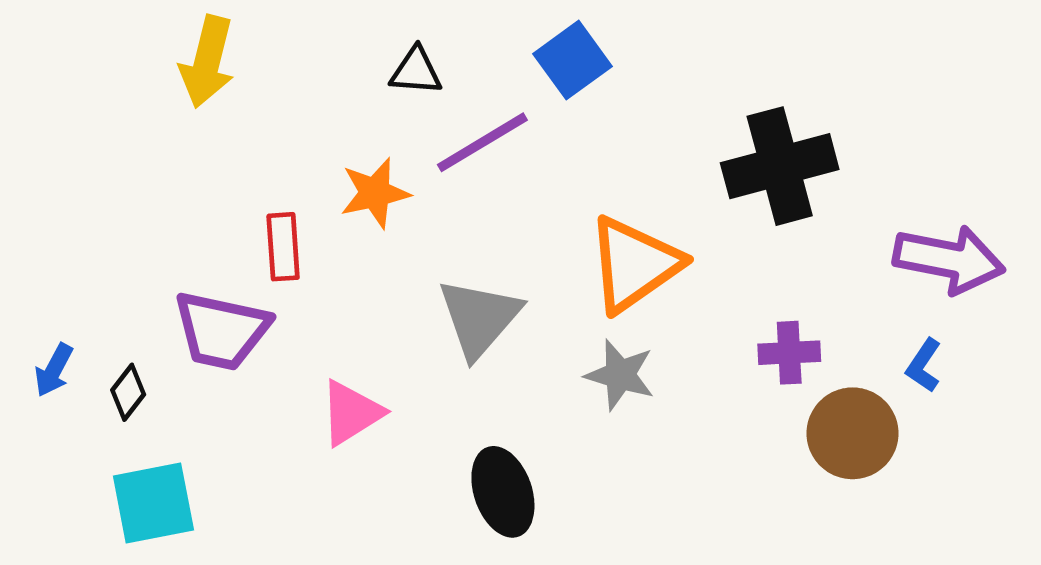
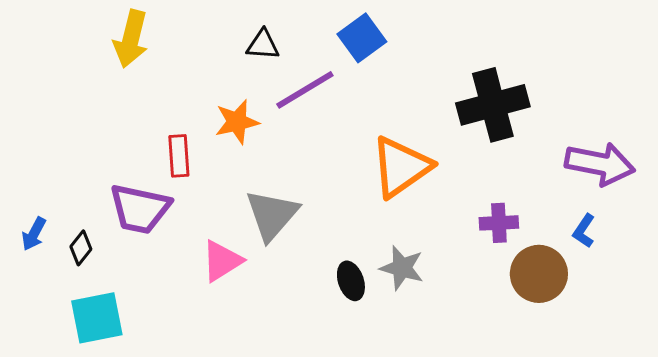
gray triangle: (479, 318) -> (272, 215), moved
gray star: (620, 375) -> (402, 268), moved
black ellipse: (503, 492) -> (351, 281), moved, size x0.7

